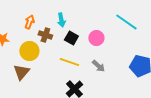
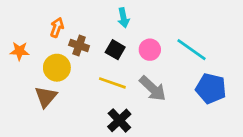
cyan arrow: (61, 20) -> (123, 18), moved
cyan line: (126, 22) -> (191, 50), moved
gray arrow: (98, 66) -> (153, 88), size x1.5

